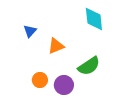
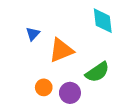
orange triangle: (56, 46) -> (61, 50), size x1.4

